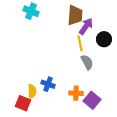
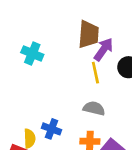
cyan cross: (31, 11) -> (32, 53), moved
gray semicircle: (87, 62) -> (94, 108), moved, turned -49

